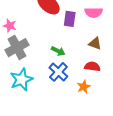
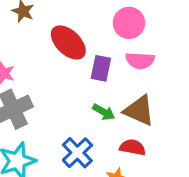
brown triangle: (95, 43) -> (139, 111), size x1.5
green arrow: (58, 51) -> (104, 112), moved

